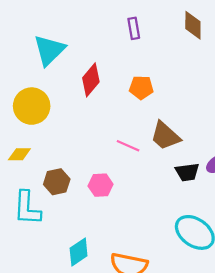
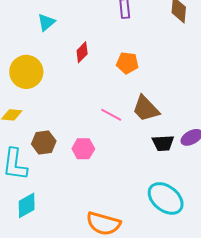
cyan triangle: (49, 50) -> (46, 22), size x0.6
red diamond: (91, 80) -> (82, 52), size x0.7
cyan diamond: (79, 252) -> (27, 205), moved

